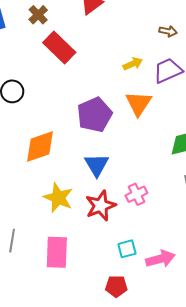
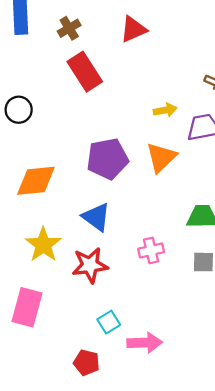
blue triangle: (97, 165) -> (96, 217), turned -36
pink cross: (136, 194) -> (151, 250), moved
cyan square: (127, 249) -> (109, 322), turned -30

